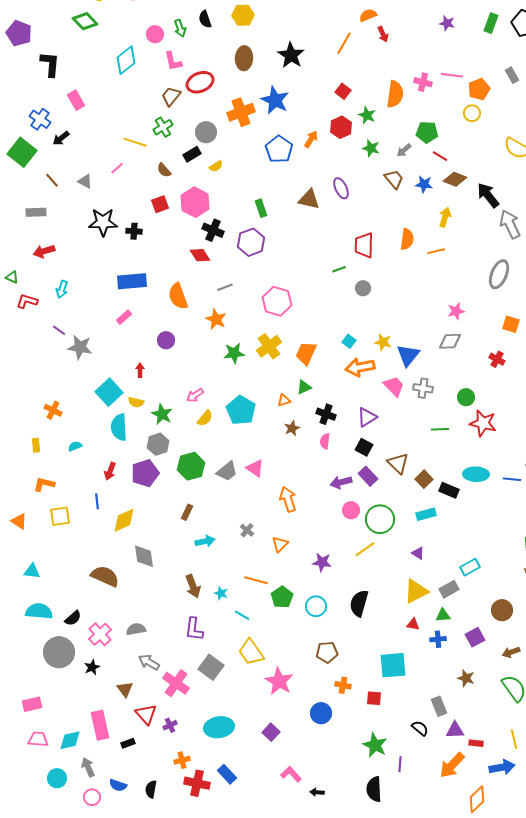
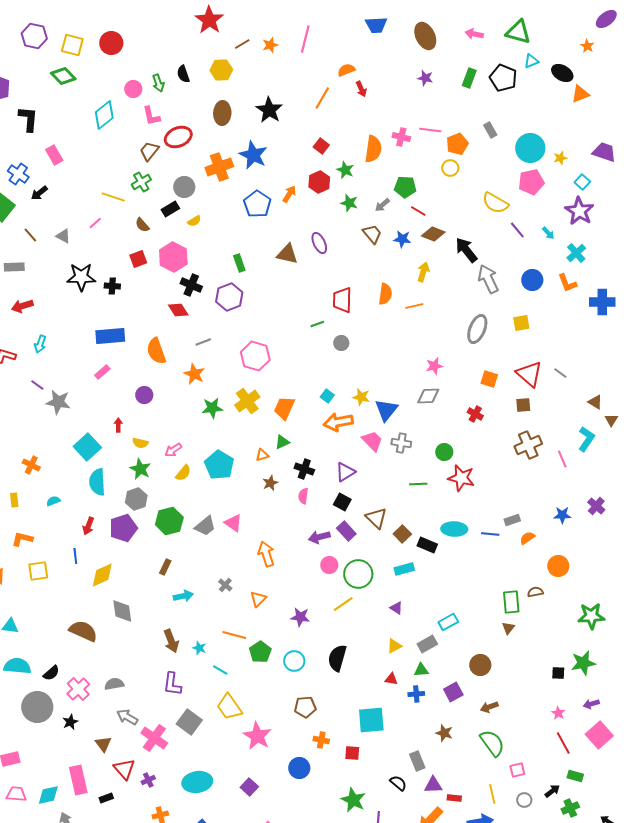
yellow semicircle: (136, 402) -> (140, 443), moved
yellow triangle: (416, 591) -> (394, 646), size x0.6

